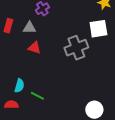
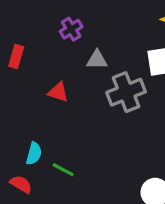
gray triangle: (29, 28) -> (97, 60), moved
red semicircle: (11, 105) -> (21, 184), turned 32

